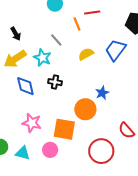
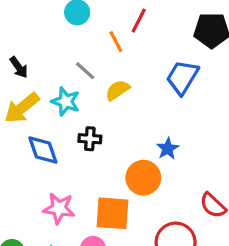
red line: (92, 12) -> (139, 21), turned -49
yellow semicircle: (86, 54) -> (118, 90), moved

